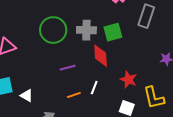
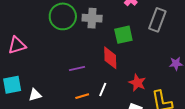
green circle: (53, 30) -> (63, 16), moved
gray cross: (86, 30) -> (92, 18), moved
white triangle: (27, 96) -> (35, 95), turned -48

